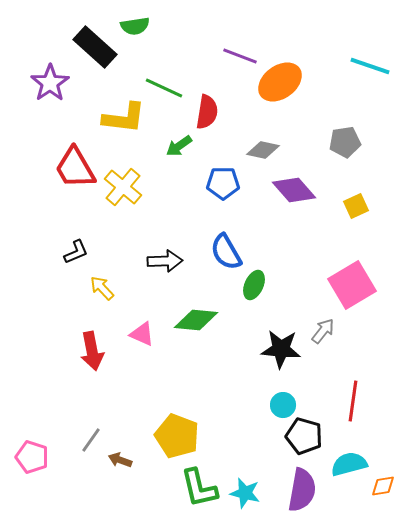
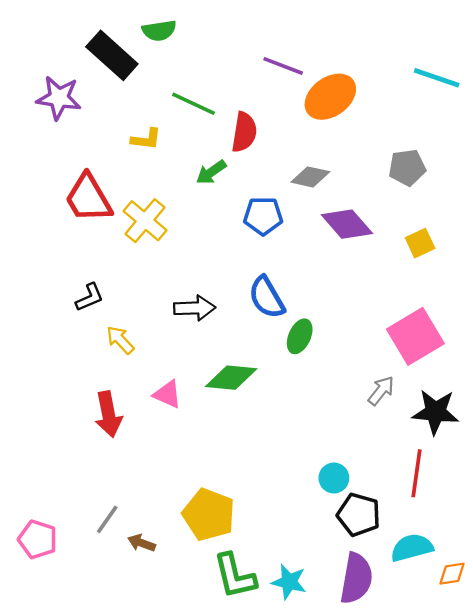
purple star: (50, 83) -> (59, 98), turned -30
yellow L-shape: (124, 118) -> (146, 139), size x0.6
black star: (281, 349) -> (435, 412), moved

